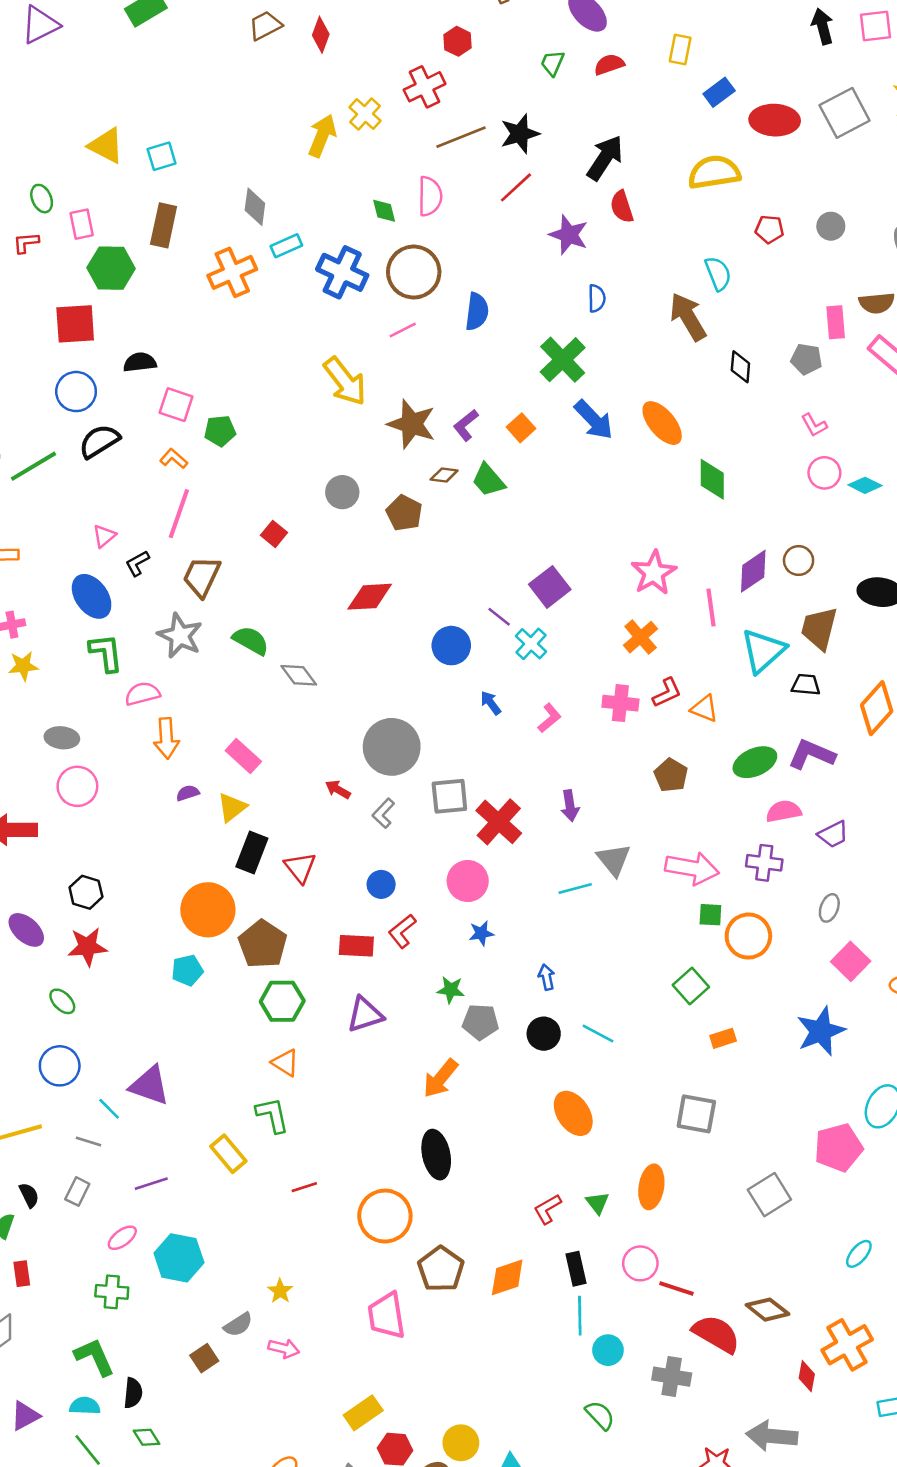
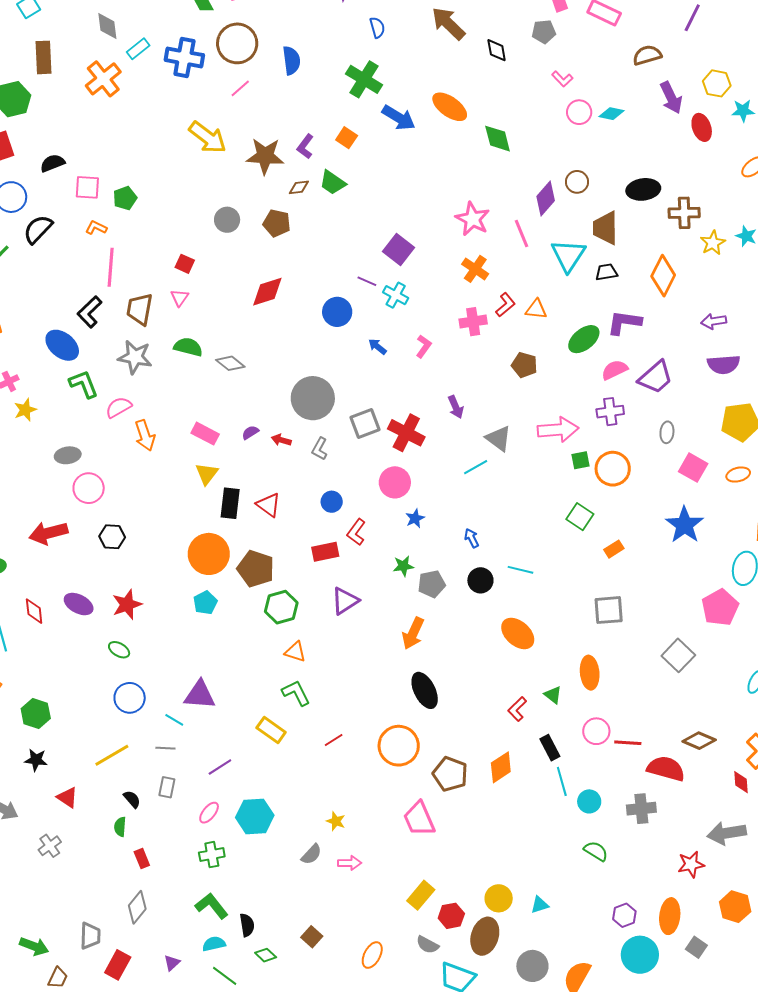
pink triangle: (104, 536) -> (180, 298), moved
black L-shape: (137, 563) -> (90, 312), size x1.5
purple semicircle: (188, 793) -> (250, 432), moved
purple trapezoid: (833, 834) -> (656, 377), size x1.5
black hexagon: (86, 892) -> (112, 537), moved
brown square: (204, 1358) -> (312, 937), moved
purple triangle: (25, 1416) -> (172, 963), size x0.7

